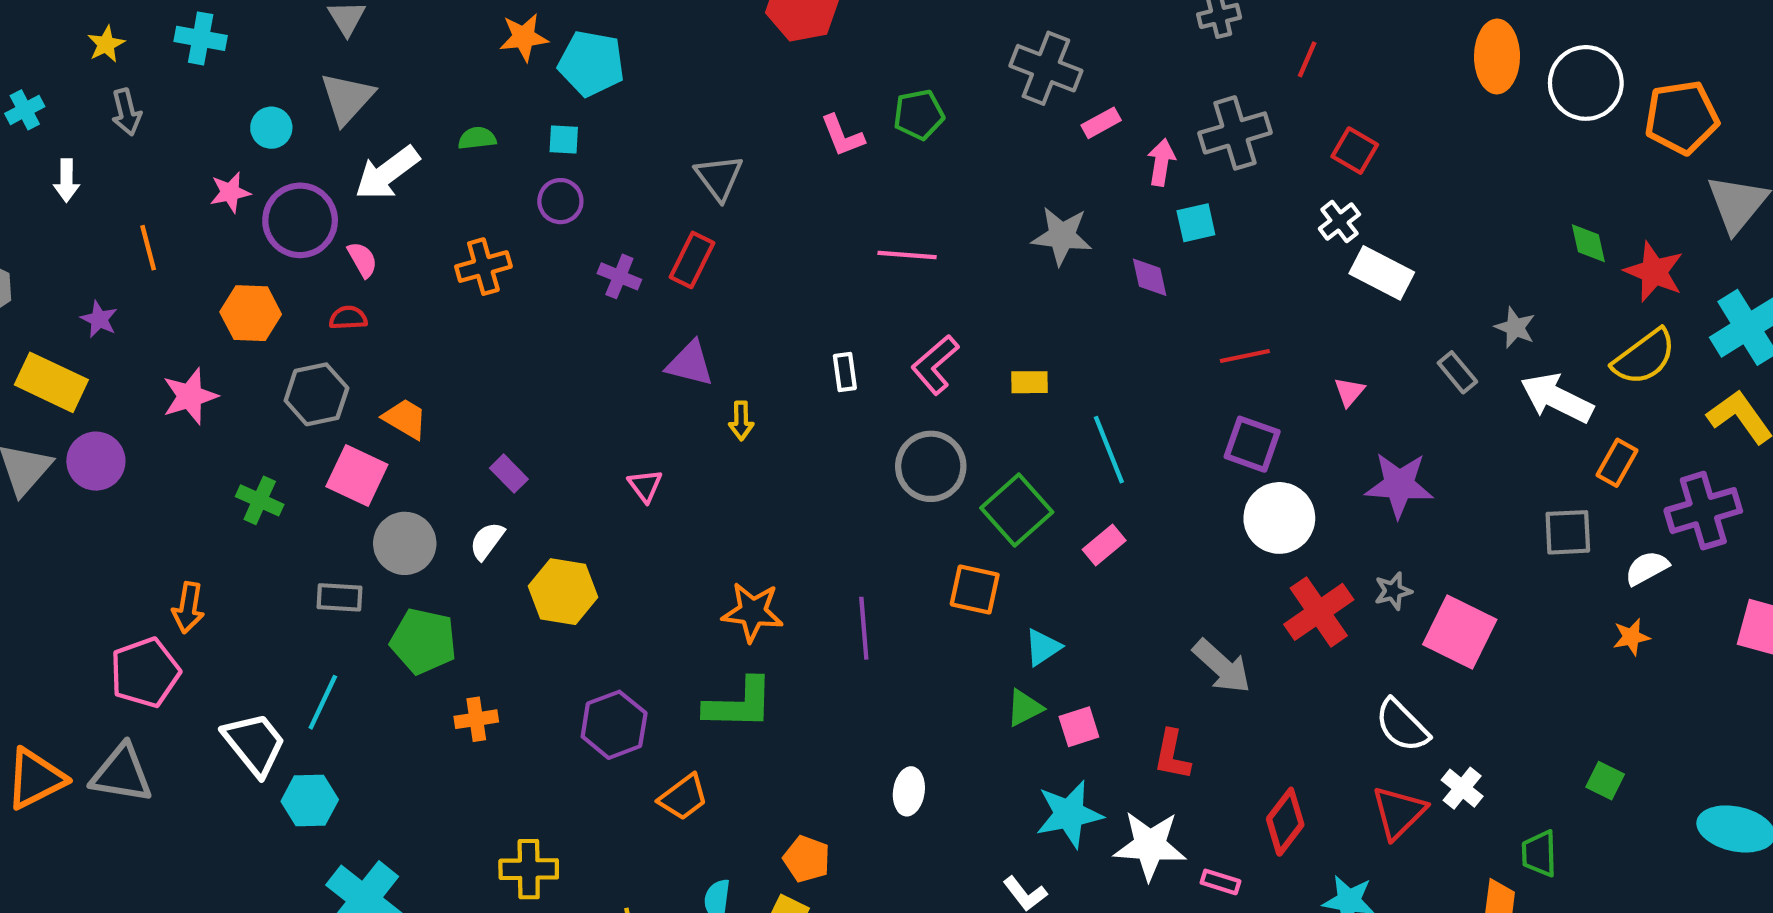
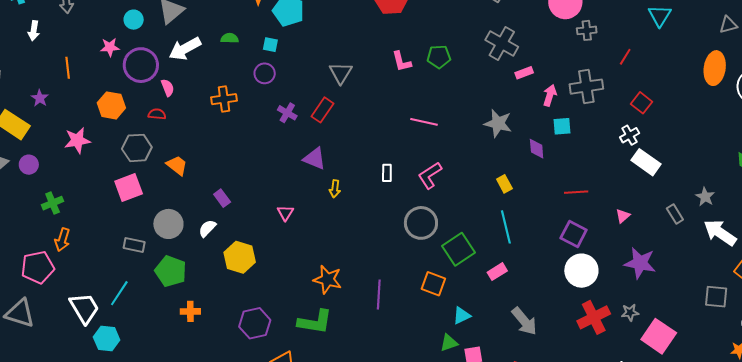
yellow rectangle: (1029, 382) -> (504, 184), moved, turned 54
purple circle: (96, 461) -> (29, 165), size x0.7
pink square: (357, 476) -> (129, 188), moved, turned 36
green cross: (260, 500) -> (53, 203), moved, turned 35
gray arrow: (1222, 666) -> (524, 321), moved

